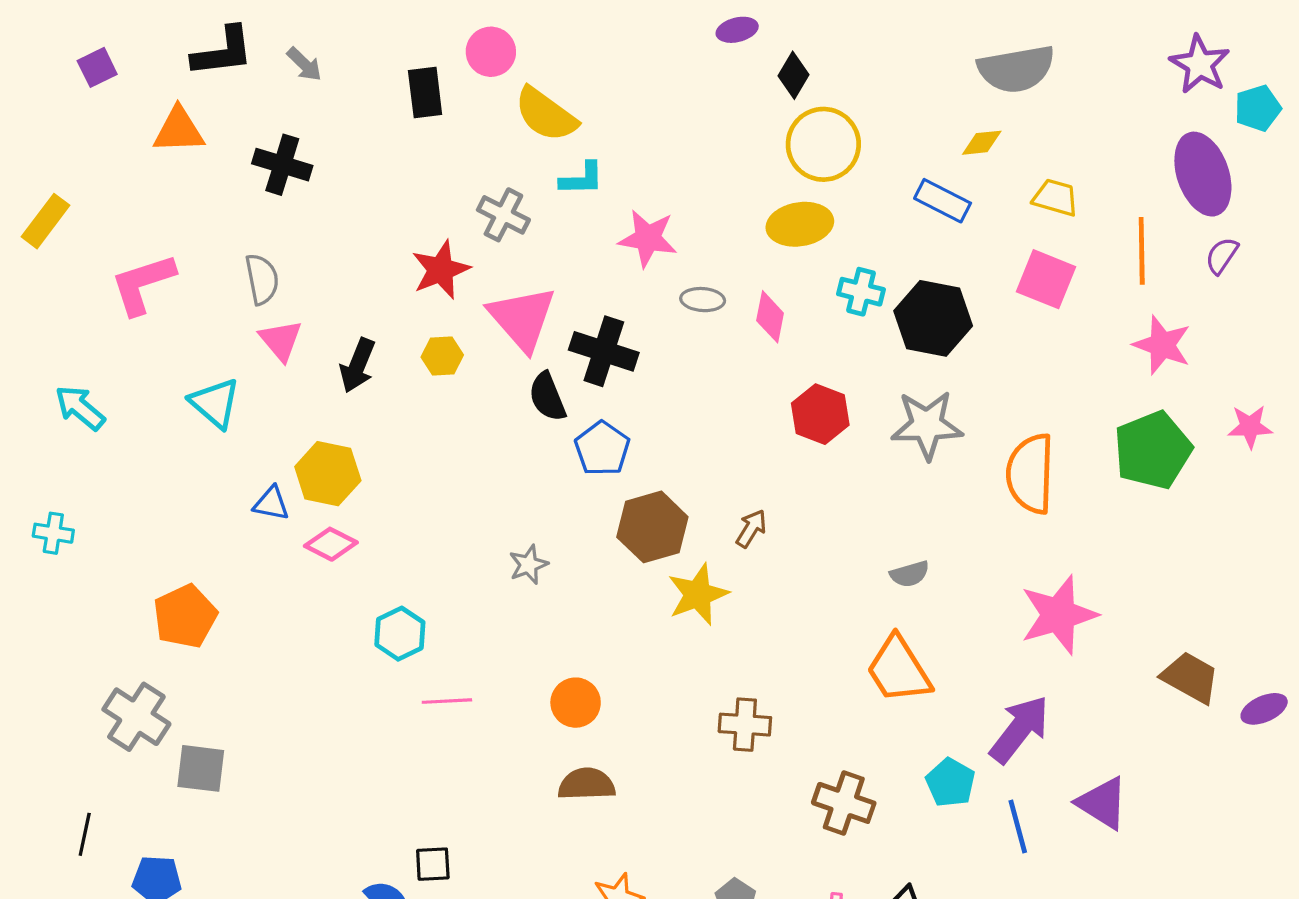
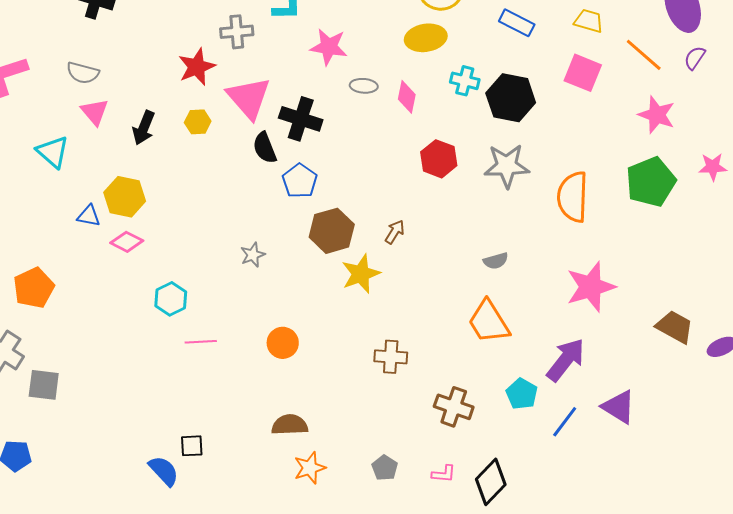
gray cross: (503, 215) -> (237, 32), turned -32
orange line: (1142, 251) -> (644, 55), turned -48
gray semicircle: (262, 279) -> (83, 73), turned 116
brown semicircle: (587, 784) -> (290, 425), moved
blue line: (1018, 826) -> (565, 422), turned 52

